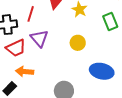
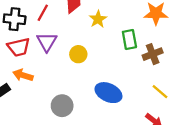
yellow circle: (78, 43) -> (78, 54), moved

